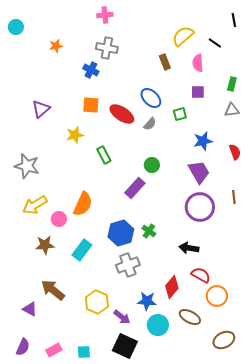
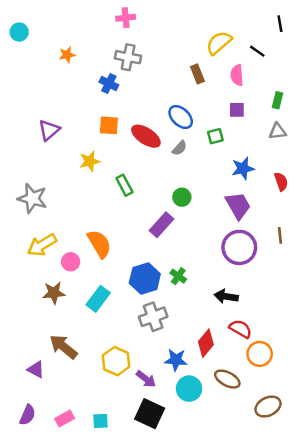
orange semicircle: (83, 204) -> (99, 244), turned -55

